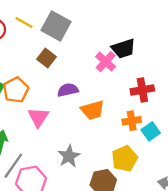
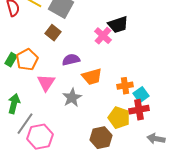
red cross: (142, 90) -> (139, 110), moved
gray star: (69, 156) -> (72, 98), moved
yellow pentagon: (125, 159) -> (119, 118), turned -30

